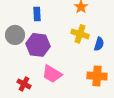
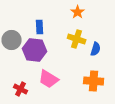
blue rectangle: (37, 14) -> (40, 27), moved

